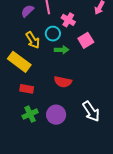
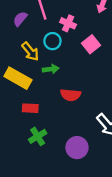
green arrow: (62, 50) -> (51, 69), moved
purple circle: (56, 115) -> (77, 148), moved

